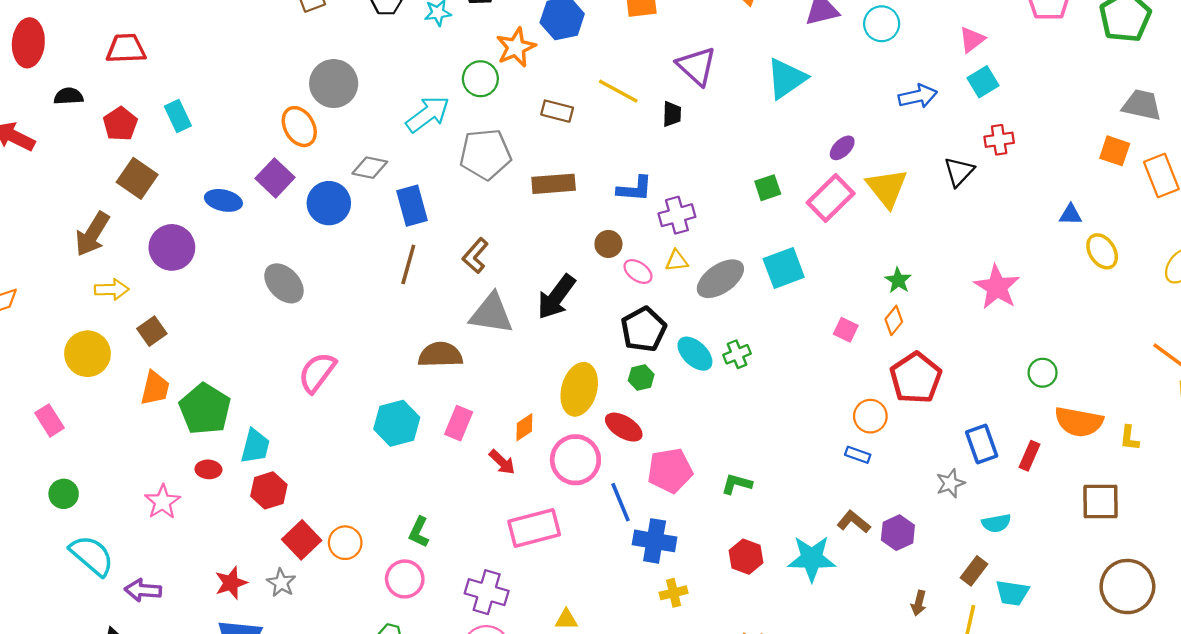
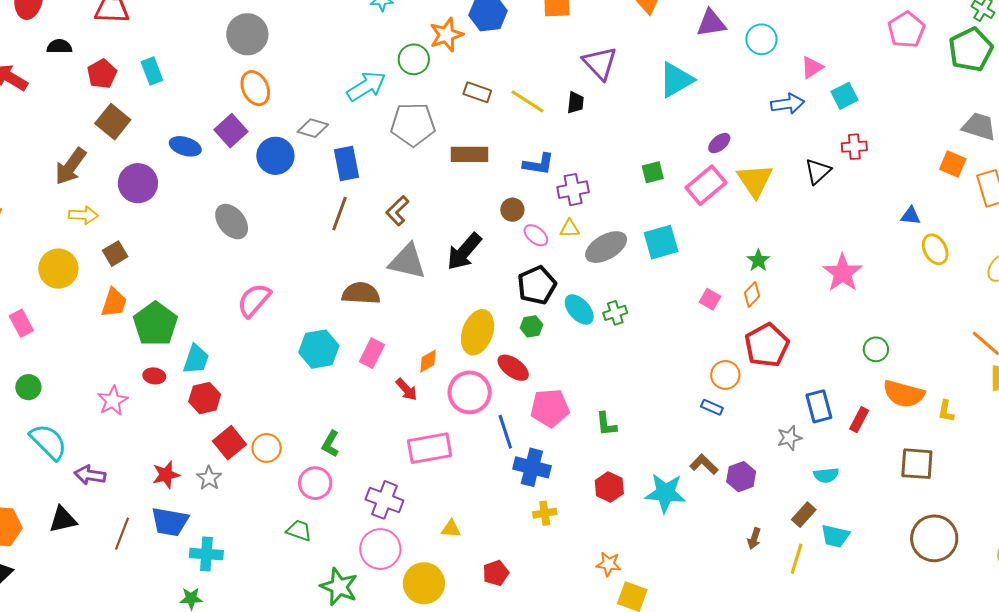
pink triangle: (972, 40) -> (812, 67), moved
gray circle: (334, 84) -> (247, 34), moved
yellow line: (618, 91) -> (528, 101), moved
green L-shape: (737, 484) -> (606, 424), turned -116

